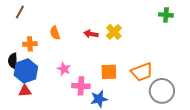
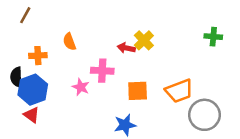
green cross: (166, 15) -> (213, 37), moved
red arrow: (91, 34) -> (126, 48), moved
pink cross: (81, 86) -> (102, 71), moved
red triangle: (25, 91) -> (32, 115), turned 40

